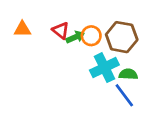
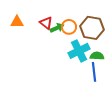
blue line: (124, 95) -> (94, 72), turned 30

